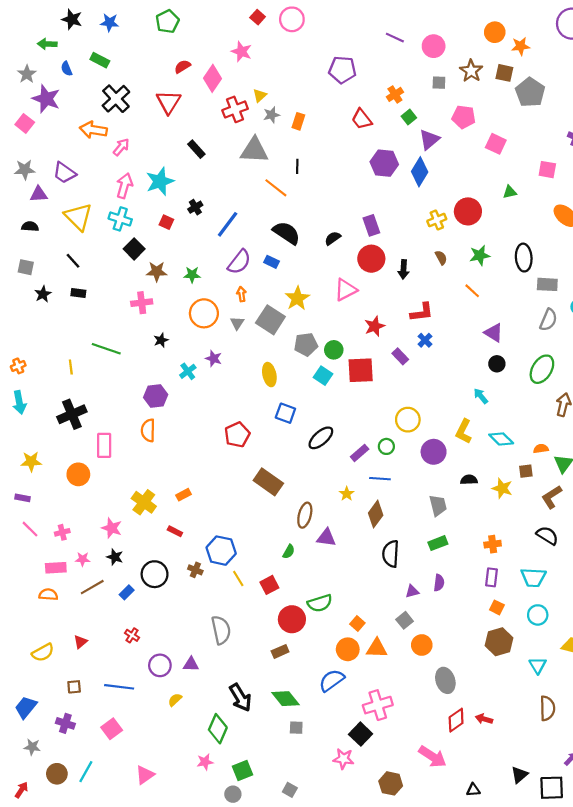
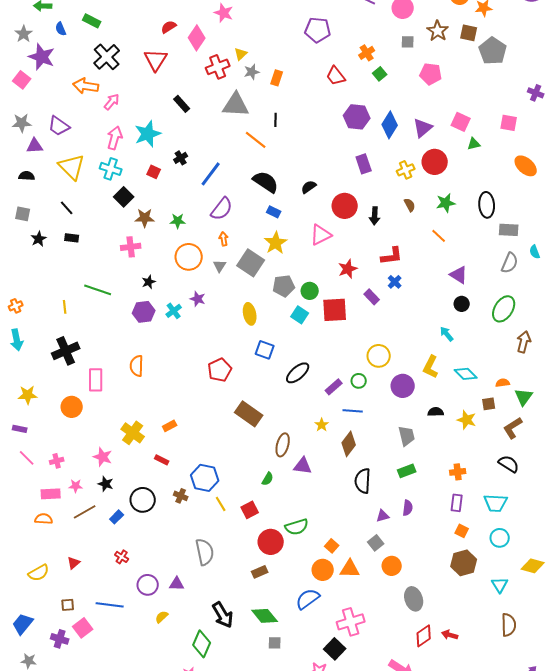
purple triangle: (429, 140) -> (423, 128), moved
pink square: (496, 144) -> (461, 122), moved
purple rectangle: (371, 225) -> (364, 164), moved
blue rectangle: (272, 262) -> (274, 212), moved
purple hexagon: (156, 396) -> (144, 312), moved
pink square: (112, 729) -> (83, 628), moved

